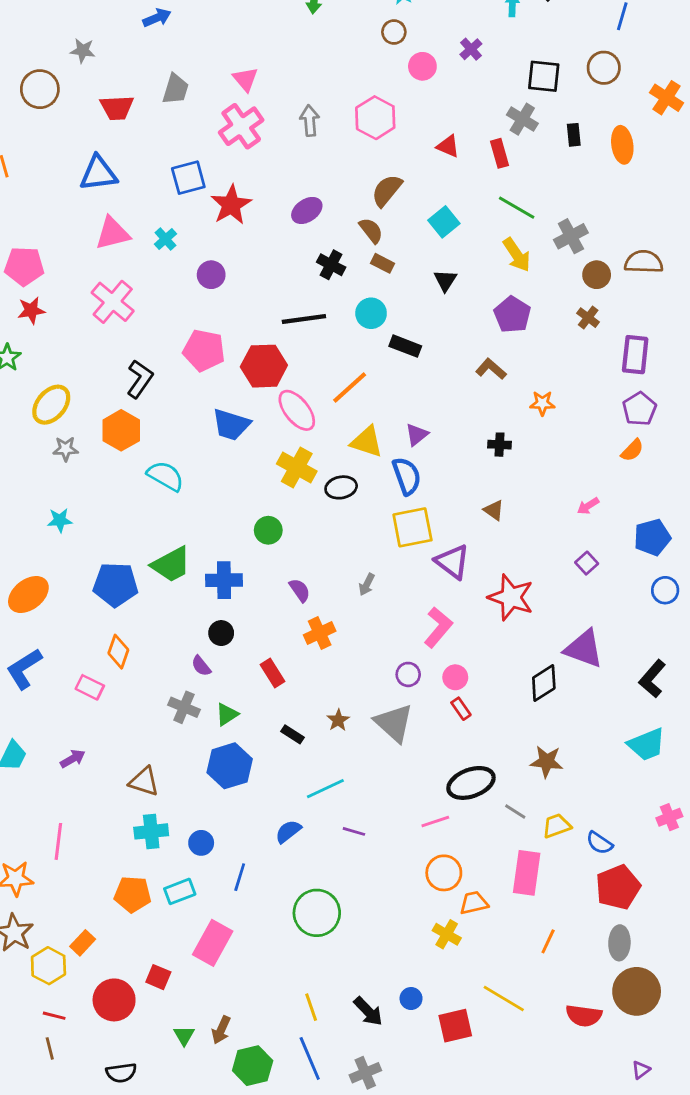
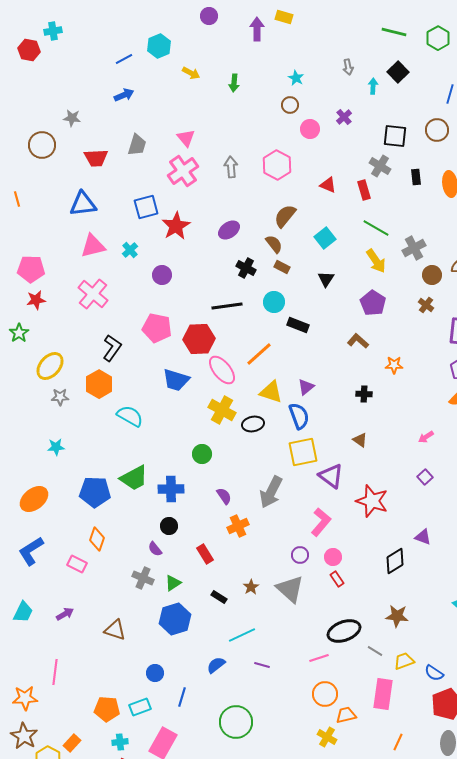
gray arrow: (367, 585) -> (271, 492), size x2.0
purple triangle: (584, 649) -> (423, 537), size x0.6
cyan cross: (151, 831) -> (120, 742), moved, size x0.7

